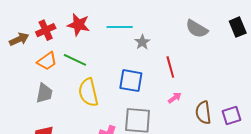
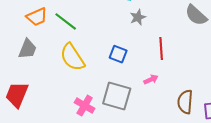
blue square: (131, 81) -> (118, 54), size x0.7
yellow semicircle: (88, 92) -> (72, 57), turned -32
pink arrow: (175, 98) -> (151, 79), moved

